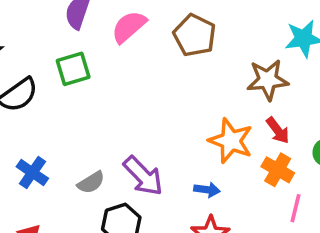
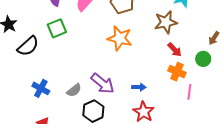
orange star: (231, 141) -> (120, 38), moved

